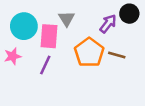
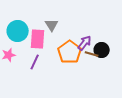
black circle: (129, 14) -> (102, 50), moved
purple arrow: (108, 24) -> (85, 43), moved

